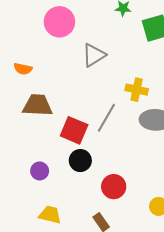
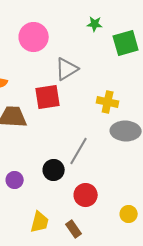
gray line: (106, 118) -> (79, 151), moved
red square: (74, 130) -> (48, 97), moved, turned -32
yellow trapezoid: (50, 215) -> (40, 222), moved, turned 90

